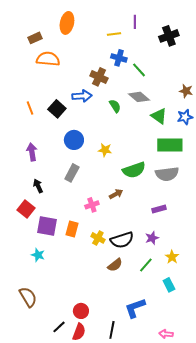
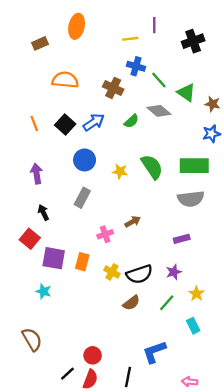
orange semicircle: (48, 59) -> (65, 80), moved
blue arrow: (82, 96) -> (94, 122), moved, turned -30
green semicircle: (115, 106) -> (131, 121), turned 80
green triangle: (159, 116) -> (186, 93), moved
green semicircle: (134, 170) -> (152, 167), moved, turned -105

